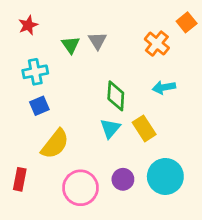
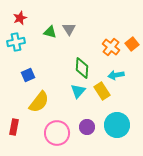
orange square: (187, 22) -> (132, 44), moved
orange cross: (157, 44) -> (111, 47), moved
green triangle: (71, 45) -> (50, 32), turned -40
cyan cross: (35, 72) -> (16, 42), moved
cyan arrow: (164, 87) -> (116, 75), moved

